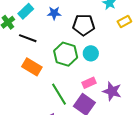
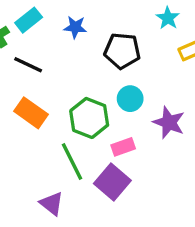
green hexagon: (66, 54) -> (89, 118), moved
purple star: (112, 91) -> (169, 122), moved

